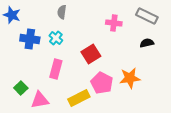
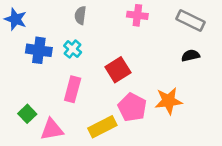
pink cross: (114, 23) -> (137, 15), moved

